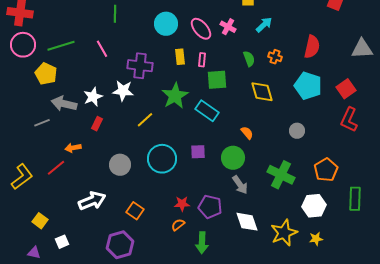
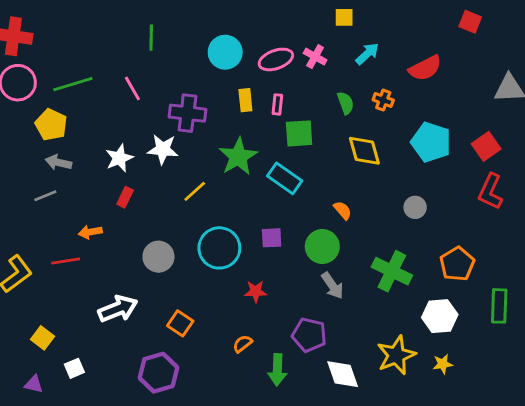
pink ellipse: (201, 29) -> (276, 59), turned -70
red semicircle: (312, 47) -> (425, 68), moved, turned 50
gray arrow: (64, 104) -> (58, 162), moved, size x0.7
red line: (56, 168) -> (66, 261), turned 30
red star: (182, 204) -> (256, 291), moved
purple pentagon: (210, 207) -> (309, 335), moved
white diamond: (247, 222) -> (343, 374), moved

